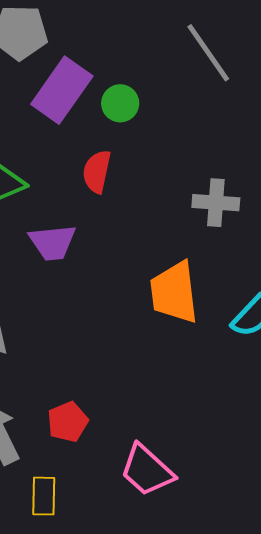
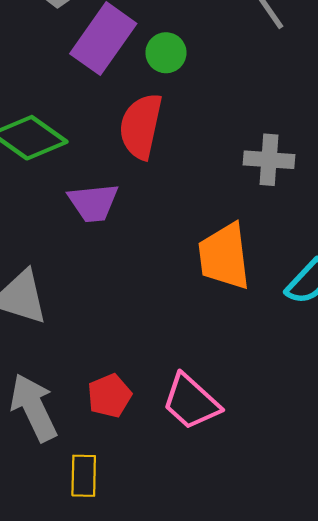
red semicircle: (97, 172) -> (141, 126), size x1.4
pink trapezoid: (147, 470) -> (191, 402), moved

